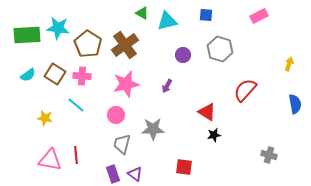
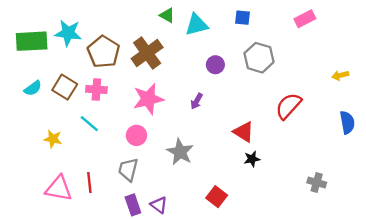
yellow arrow: (289, 64) -> (340, 75), turned -120
gray star: (153, 129) -> (180, 152), turned 30
gray trapezoid: (122, 144) -> (128, 170), moved
red square: (184, 167) -> (217, 197), turned 30

